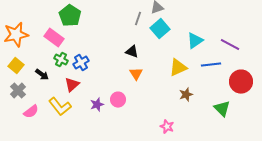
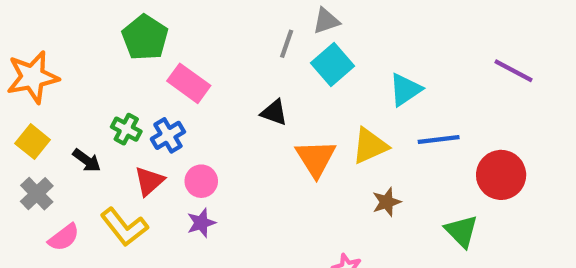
pink rectangle: (54, 38) -> (189, 83), moved
purple line: (230, 45) -> (514, 71), moved
orange triangle: (136, 74) -> (316, 158), moved, size x1.5
pink circle: (118, 100) -> (201, 181), moved

